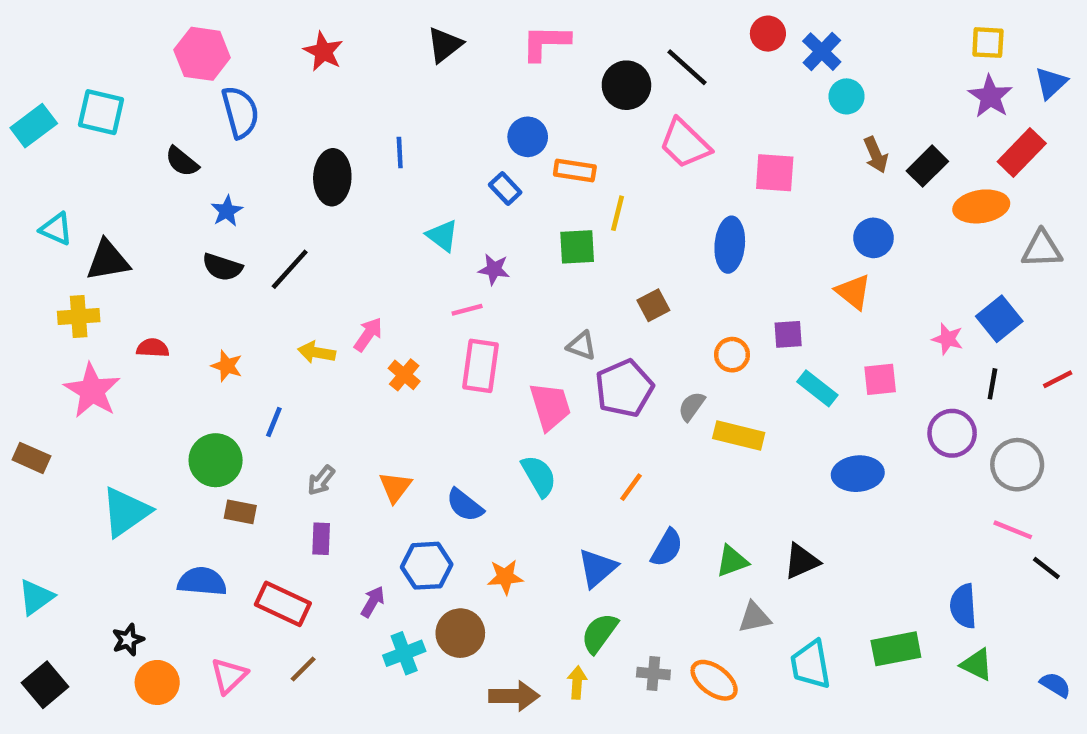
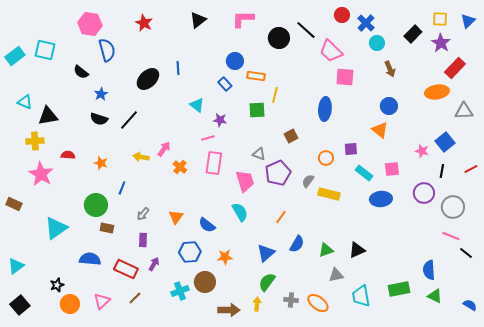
blue triangle: (1051, 83) -> (468, 21), moved
pink trapezoid: (685, 144) -> (331, 51), moved
black rectangle: (927, 166) -> (413, 34), moved
black ellipse: (332, 177) -> (148, 79), turned 45
blue ellipse: (858, 474) -> (381, 199), moved
purple arrow: (373, 602) -> (154, 264), moved

